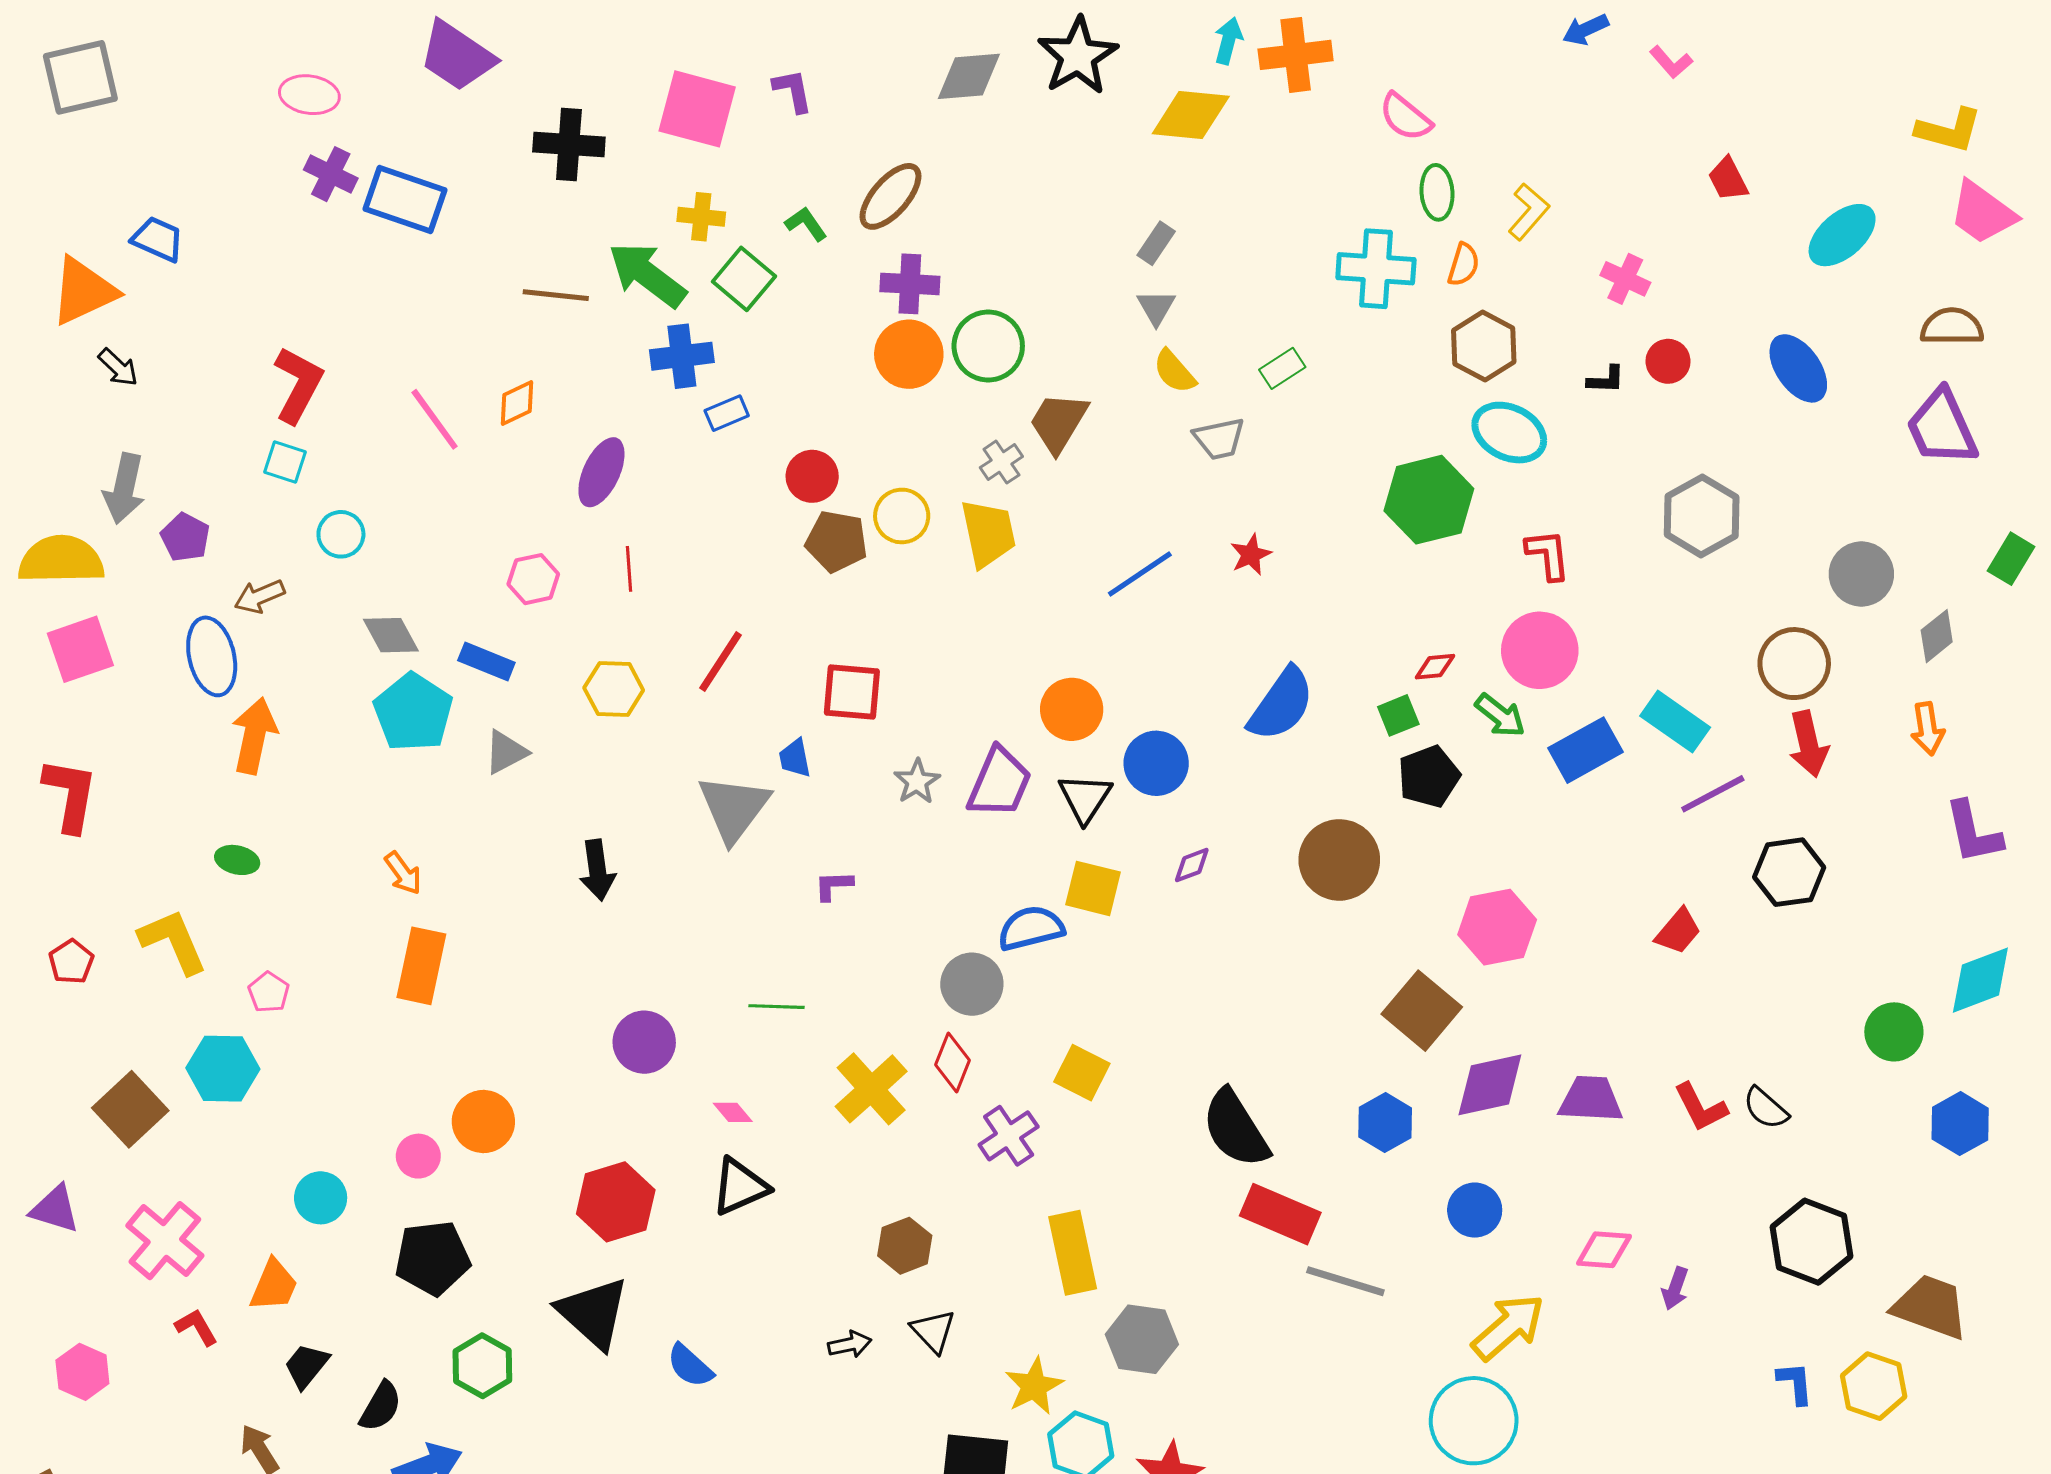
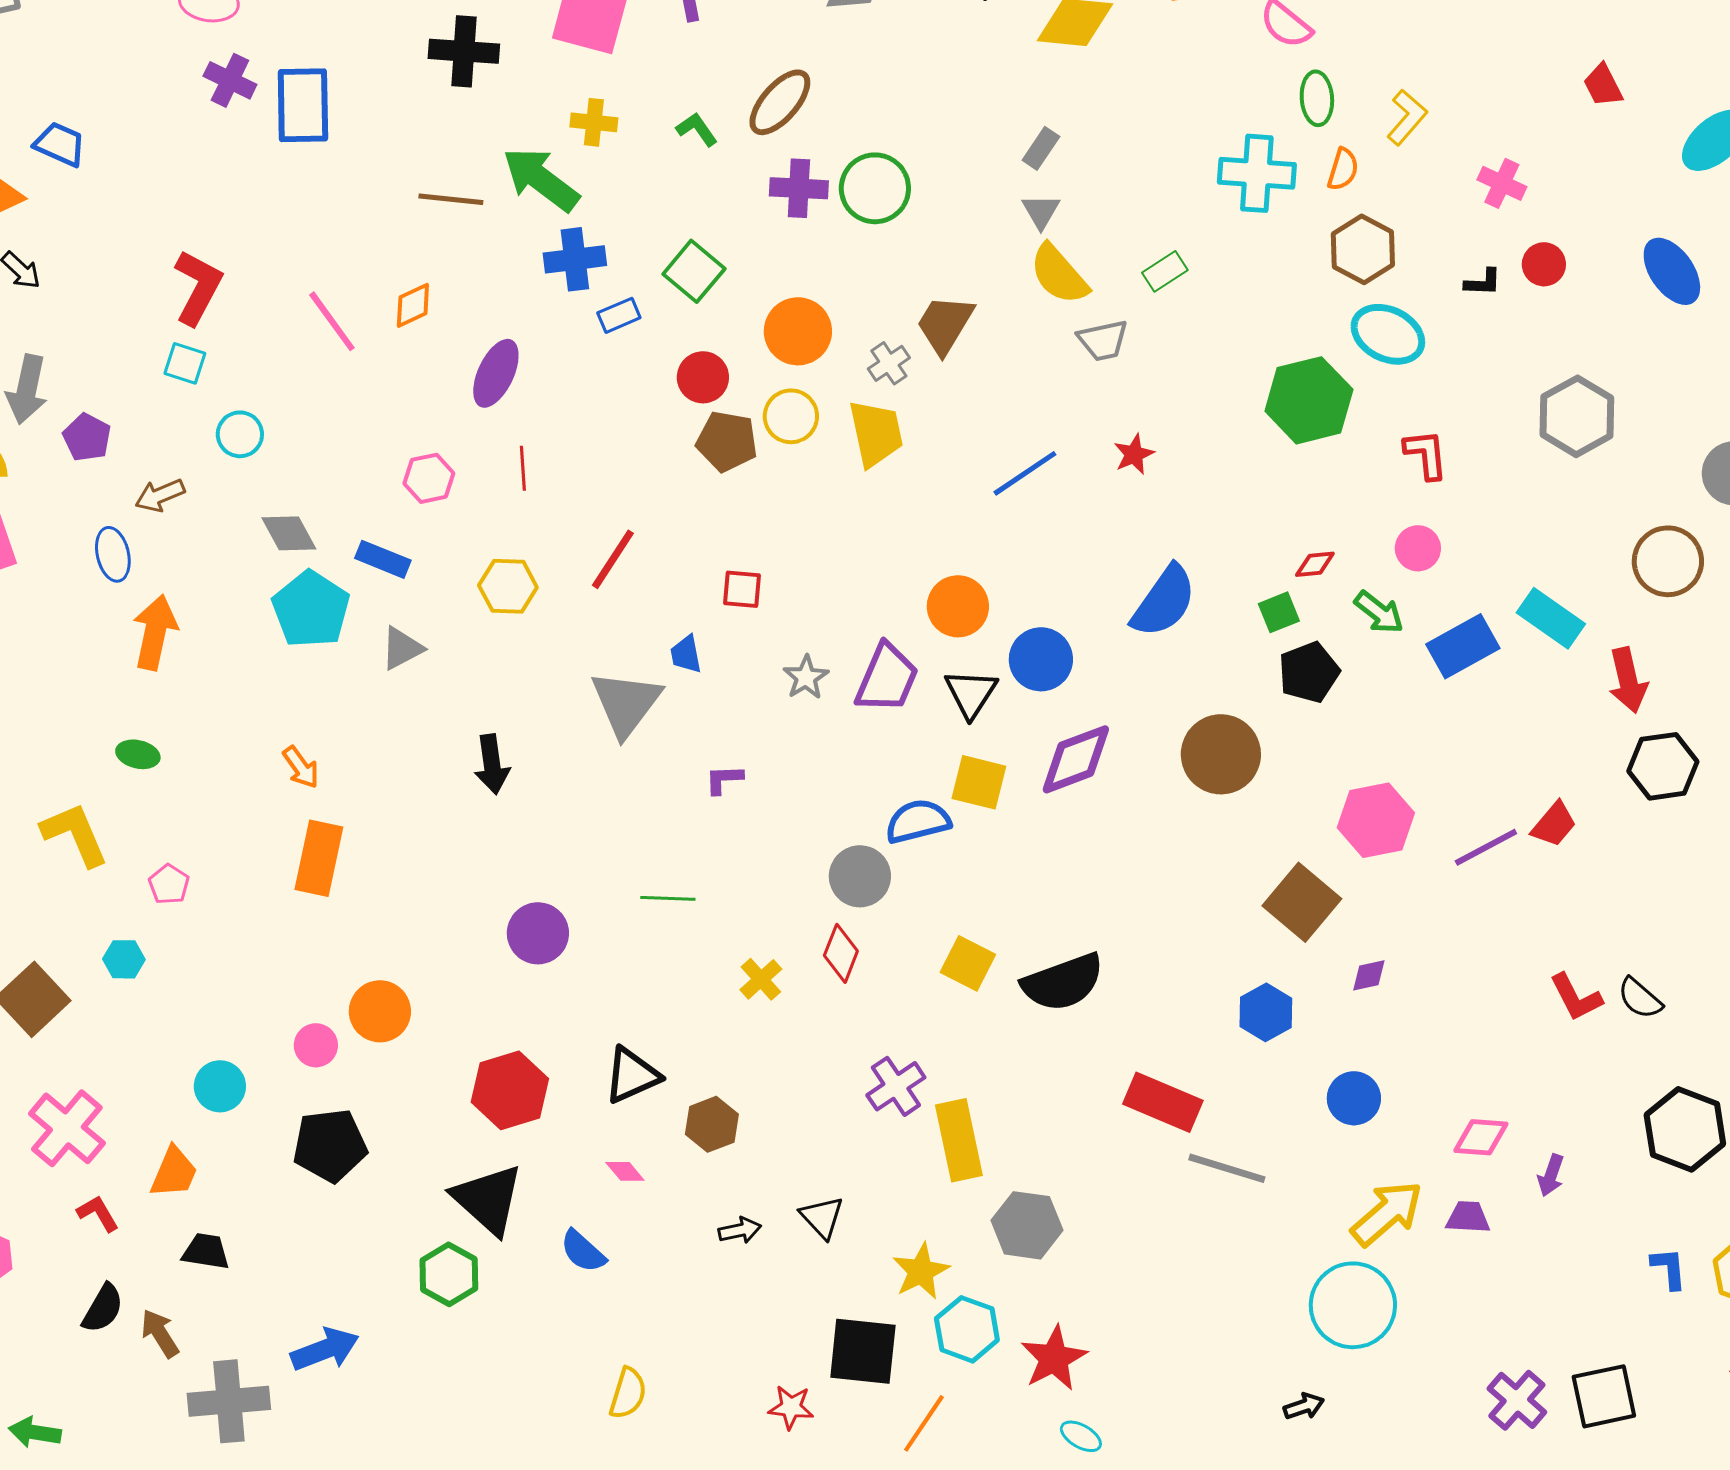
blue rectangle: (405, 199) -> (303, 105), turned 70
green square: (744, 279) -> (694, 271), moved
green circle: (988, 346) -> (875, 188), moved
orange circle: (909, 354) -> (798, 331), moved
yellow semicircle: (1174, 371) -> (1059, 274), size x1.4
pink circle: (1540, 650) -> (1418, 548), size x0.6
blue ellipse: (212, 656) -> (113, 554), size x0.7
red square: (852, 692) -> (742, 589), size x0.7
red arrow: (1808, 744) -> (1628, 680), moved
purple line: (1713, 794) -> (1486, 847), moved
purple diamond: (1192, 865) -> (1076, 759), size x2.0
cyan hexagon: (223, 1069) -> (124, 959), size x0.6
purple diamond: (1490, 1085) -> (1369, 975), size x0.5
yellow cross: (871, 1089) -> (761, 979), size x0.6
purple trapezoid: (1591, 1099) -> (1468, 1217), moved, size x0.7
pink diamond: (733, 1112) -> (625, 1171), moved
black semicircle: (1235, 1129) -> (1063, 982), moved, turned -78
purple cross: (1009, 1136) -> (896, 1086), moved
brown hexagon: (905, 1246) -> (712, 1124), moved
black trapezoid: (306, 1366) -> (206, 1251), turned 60
green hexagon: (482, 1366) -> (449, 1274), moved
black semicircle: (381, 1406) -> (103, 1308), moved

